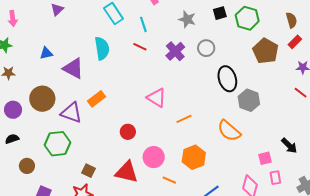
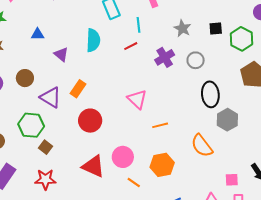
red line: (140, 47) -> (131, 46), turned -64
purple triangle: (73, 68) -> (61, 54), size x0.7
brown circle: (42, 99) -> (25, 78), size x0.7
orange rectangle: (96, 99) -> (78, 89), turned -30
red circle: (128, 132) -> (90, 121), moved, size x1.5
brown square: (88, 171) -> (45, 147), moved

